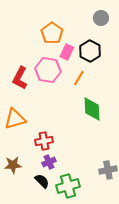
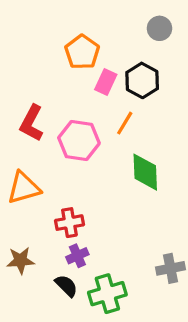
pink hexagon: (48, 70) -> (79, 140), moved

